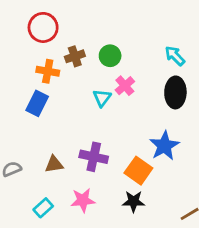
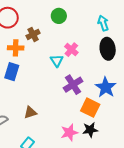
green circle: (110, 56) -> (59, 16), moved
cyan arrow: (175, 56) -> (103, 23), turned 35
purple cross: (94, 157) -> (73, 85), moved, turned -36
pink star: (83, 200) -> (69, 133), moved

